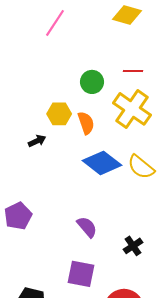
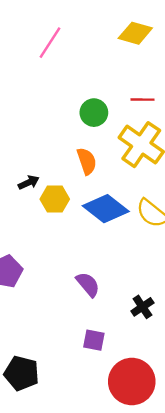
yellow hexagon: (59, 114) -> (55, 199), moved
purple square: (81, 274) -> (94, 340), moved, size x0.7

